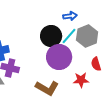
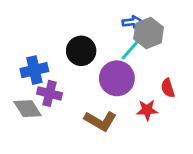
black circle: (51, 36) -> (81, 51), moved
gray hexagon: (87, 36) -> (149, 33), moved

